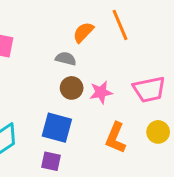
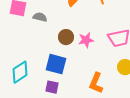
gray semicircle: (66, 59) -> (40, 17), moved
orange L-shape: (116, 138) -> (96, 83), moved

